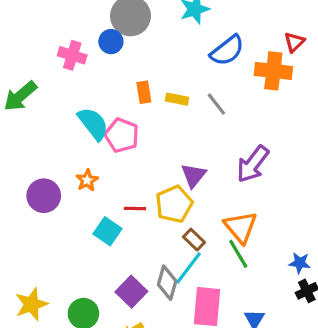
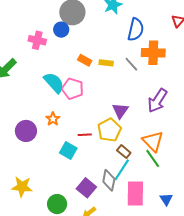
blue semicircle: (227, 50) -> (136, 30), turned -35
orange cross: (273, 71) -> (153, 53), moved
orange rectangle: (144, 92) -> (85, 60), turned -48
yellow star: (31, 304) -> (22, 187), moved, turned 30

